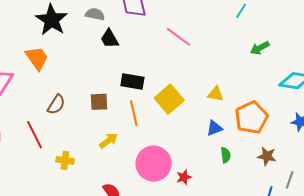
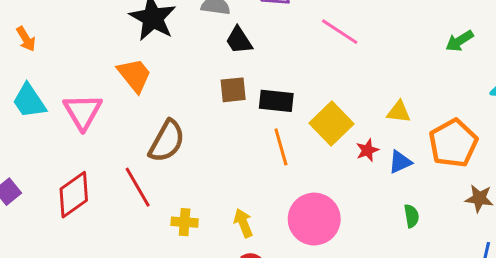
brown square: (99, 102) -> (233, 90), moved
brown semicircle: (56, 105) -> (167, 141), size x1.4
yellow arrow: (108, 141) -> (243, 223), moved, turned -72
green semicircle: (226, 155) -> (411, 216), moved
red star: (184, 177) -> (367, 150), moved

